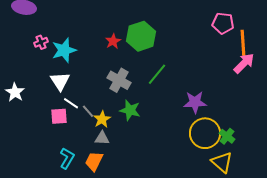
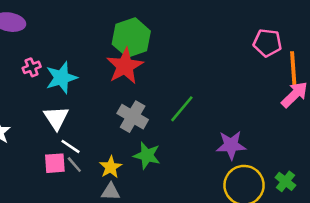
green hexagon: (141, 36) -> (131, 38), moved
red star: (113, 41) -> (125, 66), size x1.8
gray line: (88, 111) -> (74, 165), moved
green cross: (227, 136) -> (285, 181), moved

